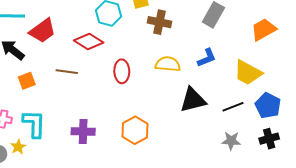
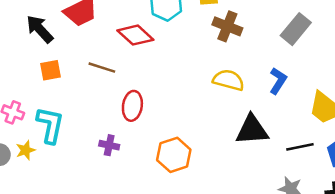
blue L-shape: (207, 58) -> (278, 81), turned -45
red ellipse: (122, 71) -> (132, 106), moved
purple cross: (83, 132) -> (109, 145), size x0.7

